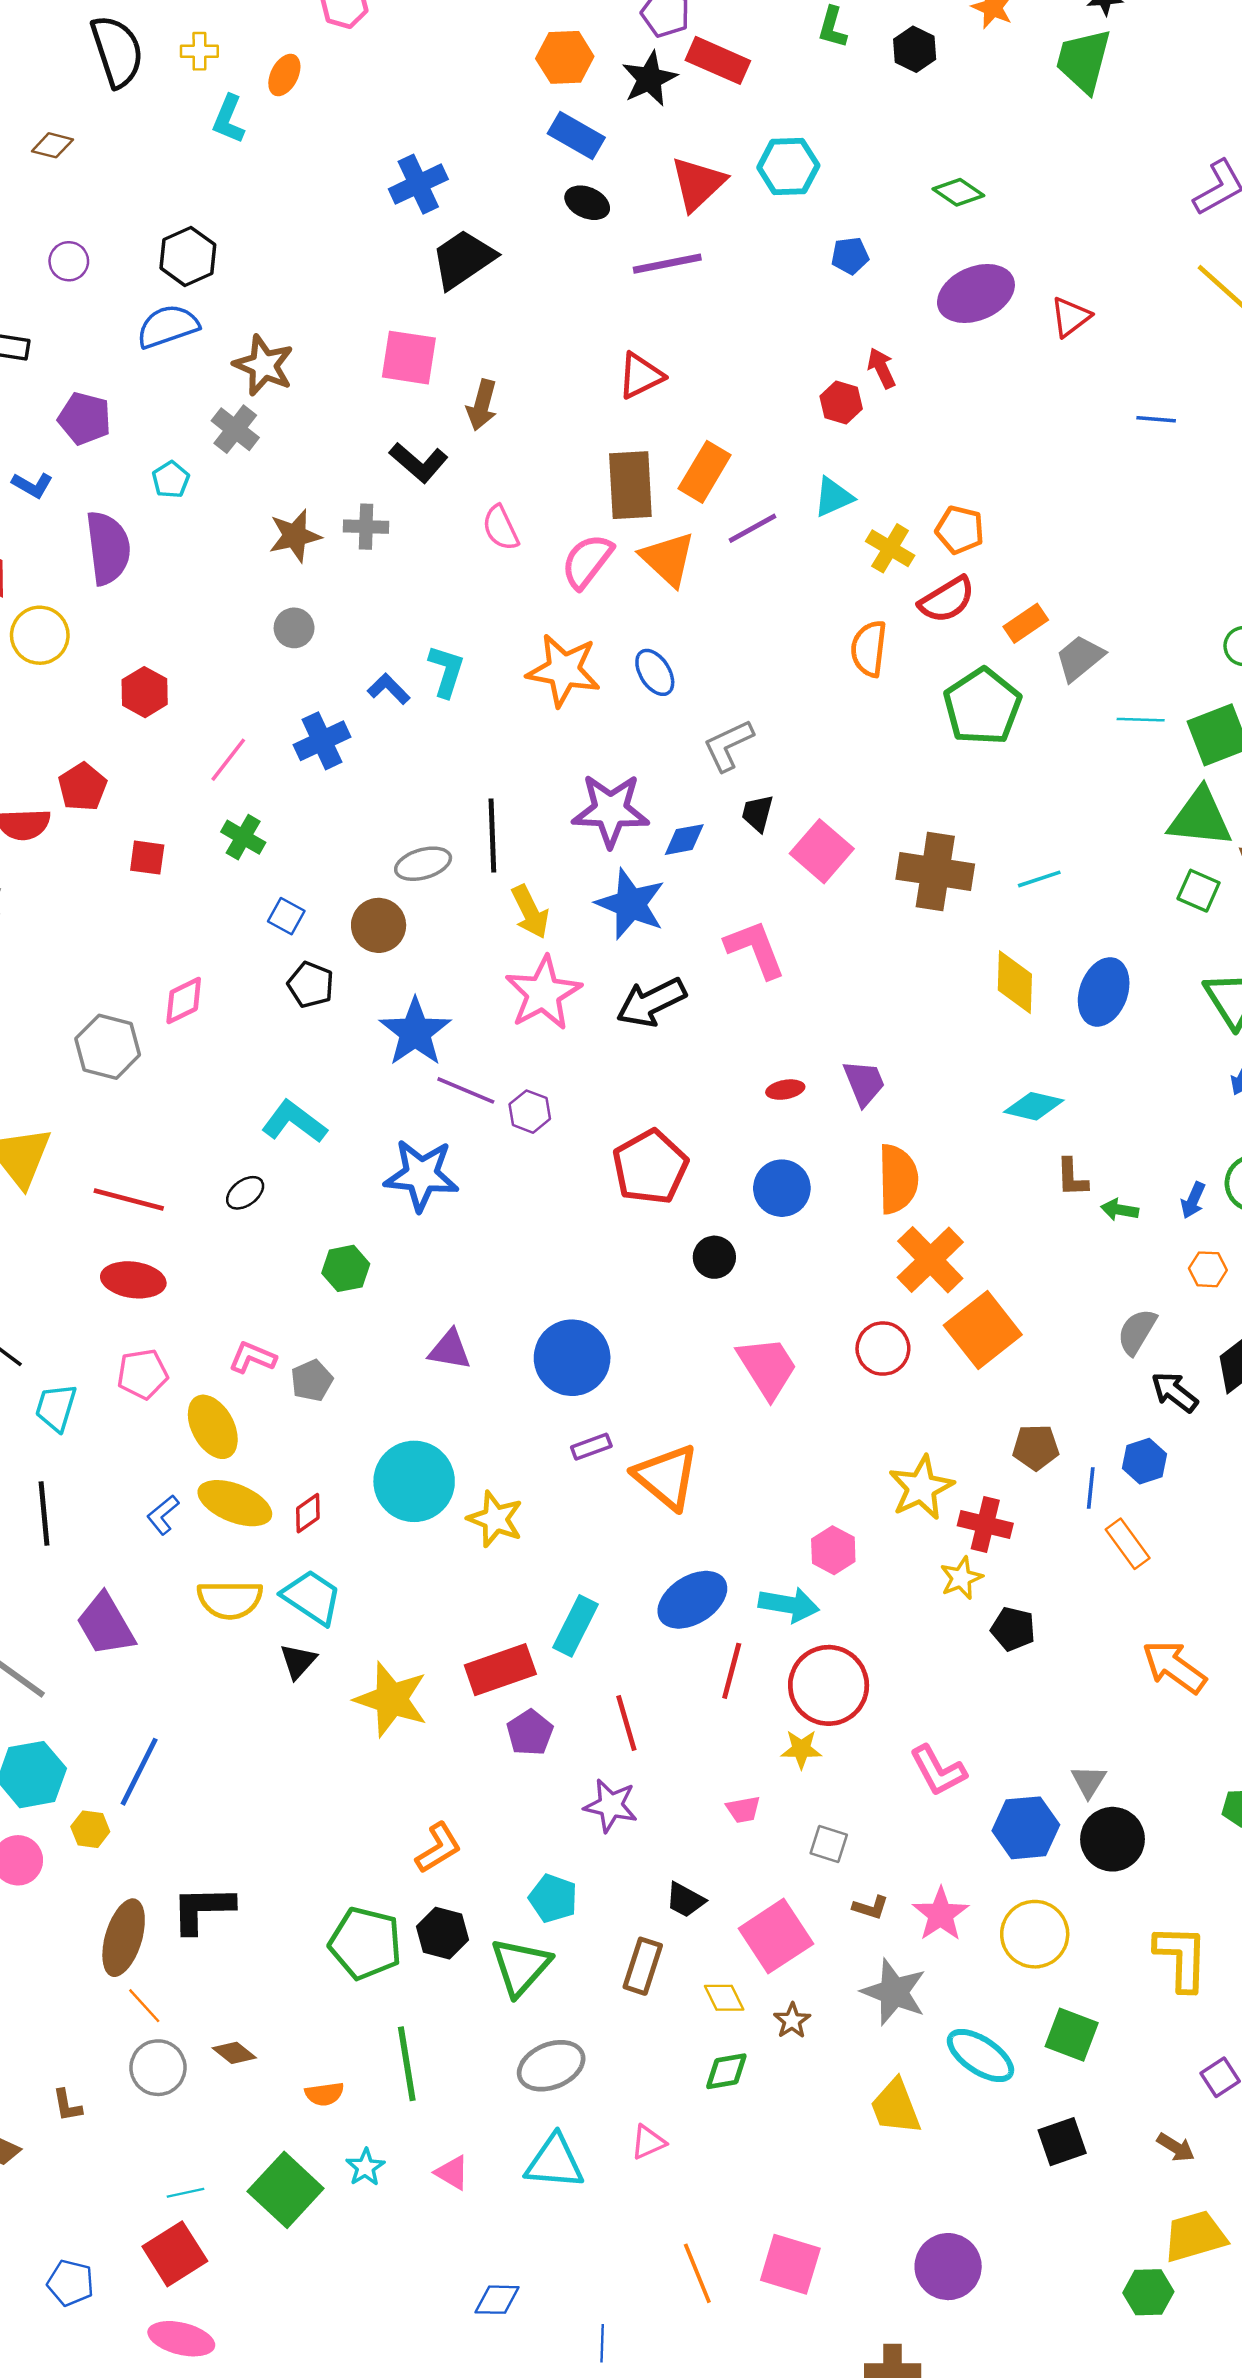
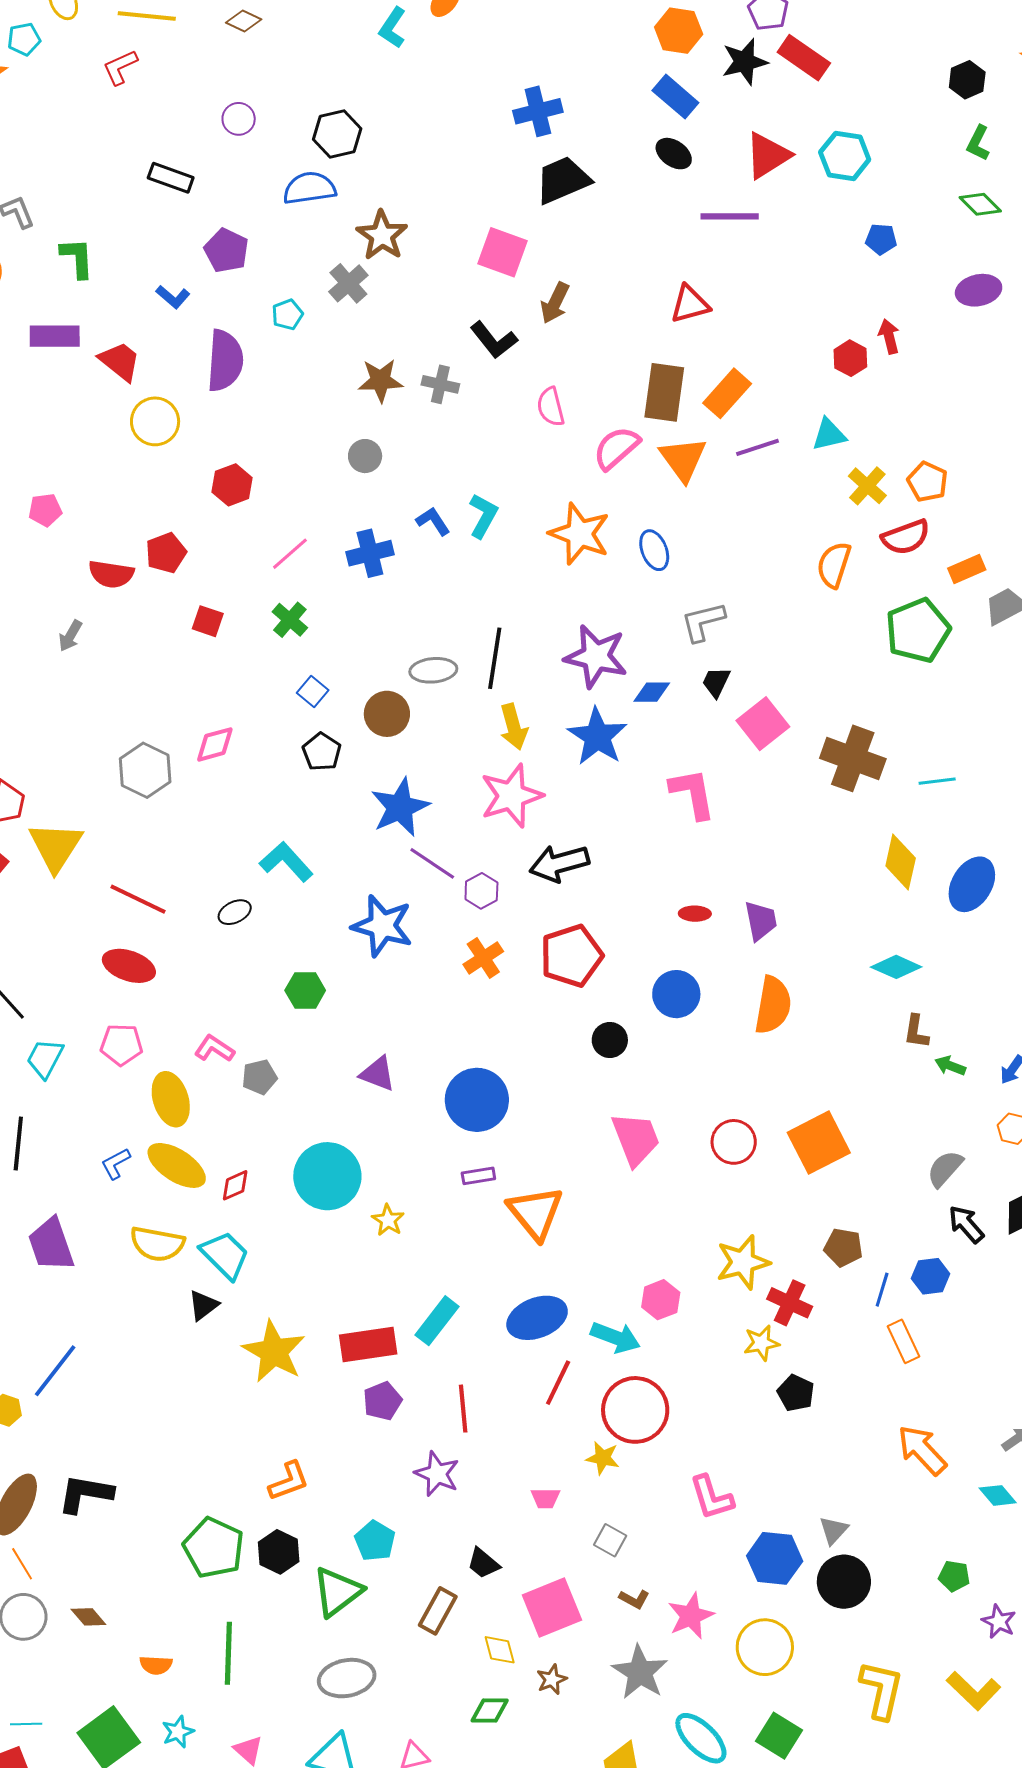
green L-shape: (832, 27) -> (978, 143), moved
purple ellipse: (976, 294) -> (979, 290), size x0.7
black arrow: (651, 1002) -> (559, 863), moved
orange cross: (930, 1260) -> (483, 958), moved, size x0.7
yellow star: (495, 1519) -> (388, 1220), size x0.7

